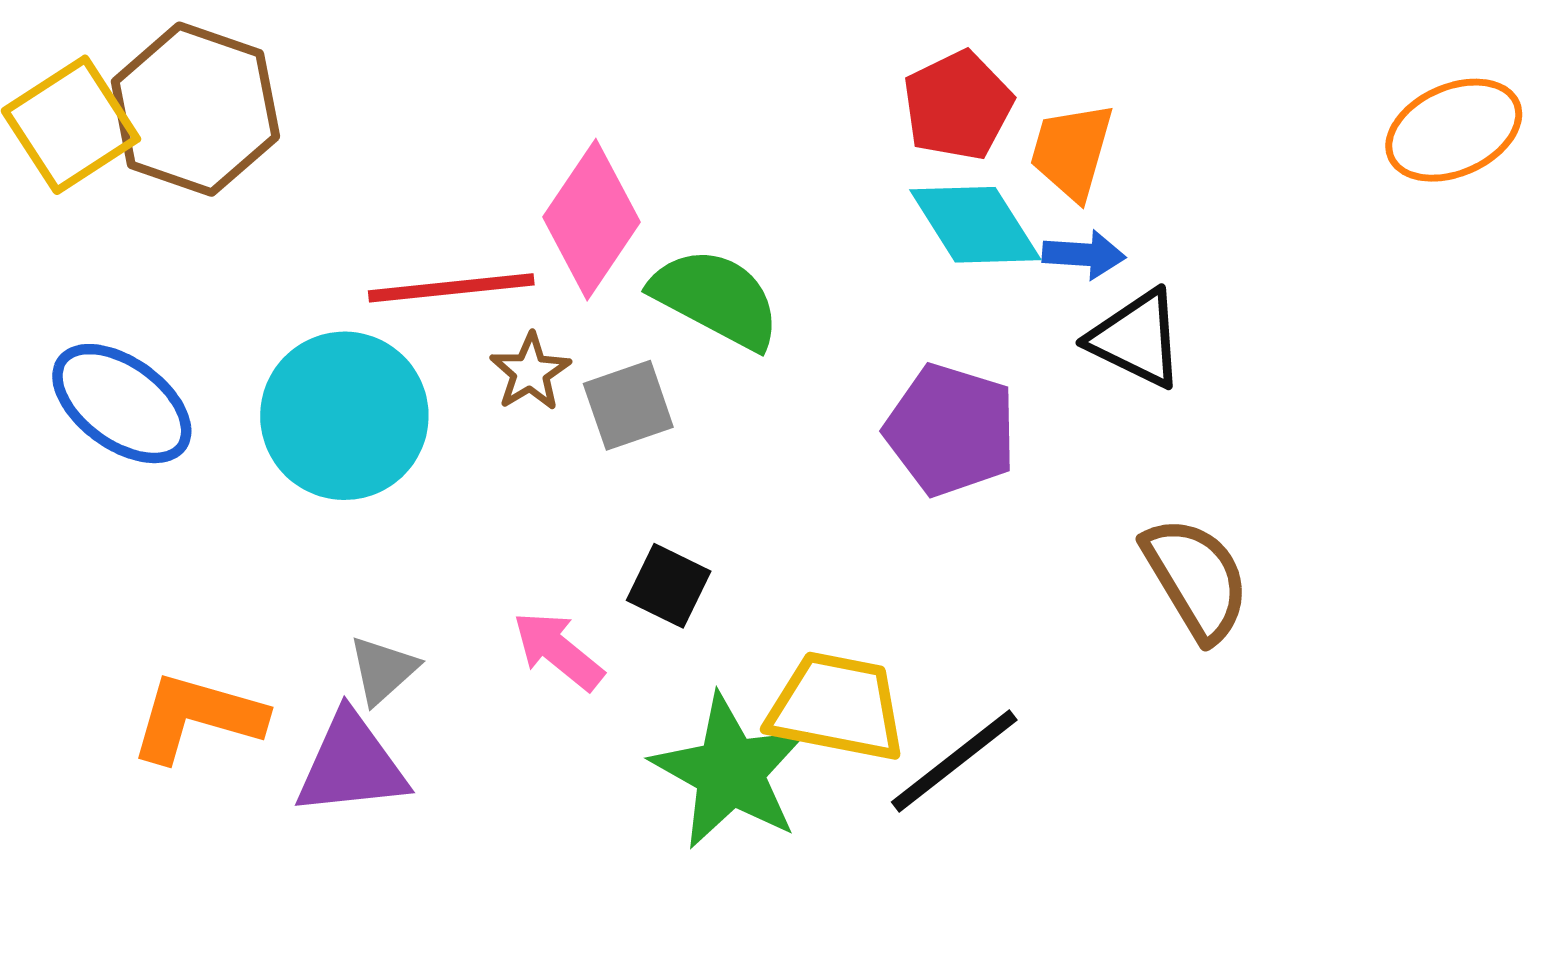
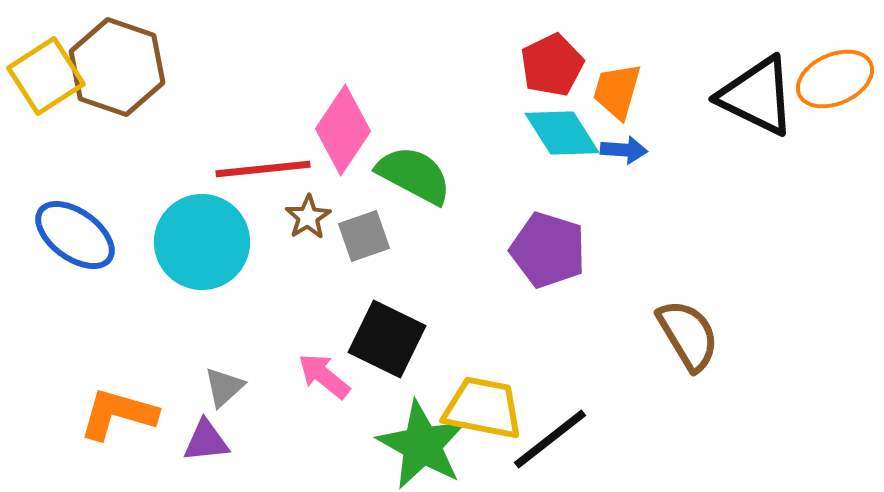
black triangle: (1137, 339) -> (757, 96), moved, size x1.4
black square: (669, 586) -> (387, 339), size x1.6
purple triangle: (351, 765) -> (206, 441), size x0.7

